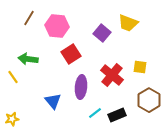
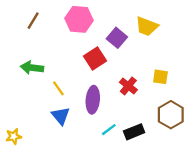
pink hexagon: (57, 26) -> (79, 19), moved
red square: (71, 54) -> (95, 58), moved
red cross: (112, 75) -> (128, 86), size x0.7
yellow line: (13, 77) -> (58, 88), moved

